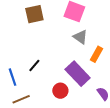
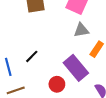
gray triangle: (80, 37) -> (81, 30), turned -49

